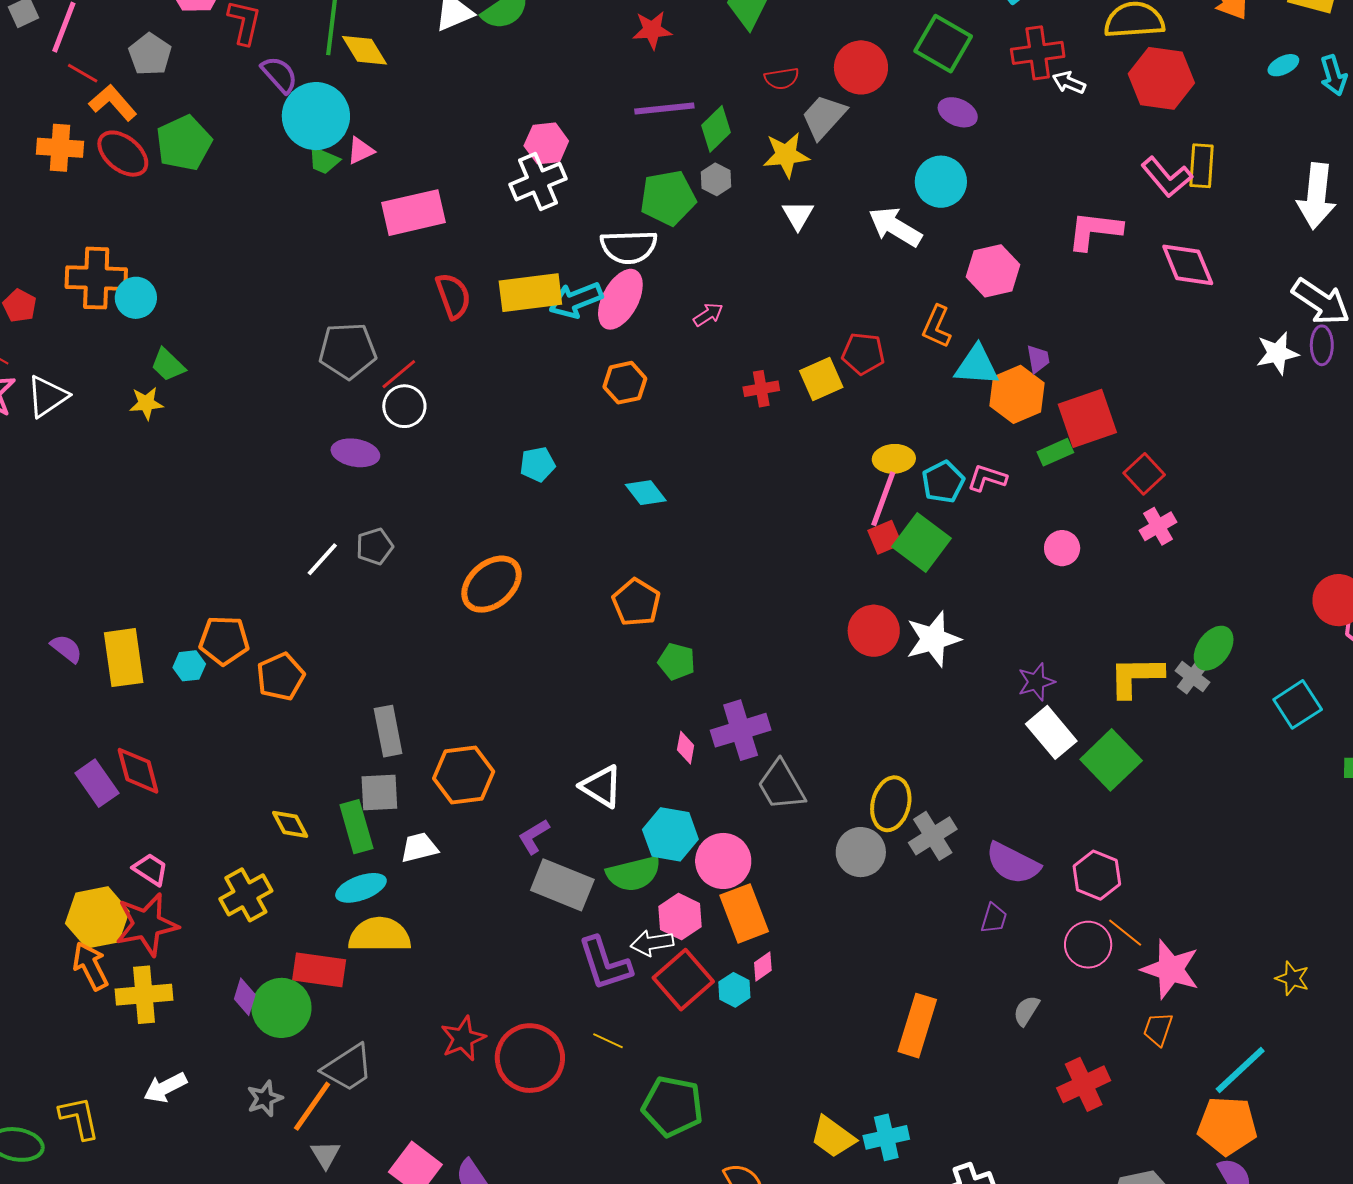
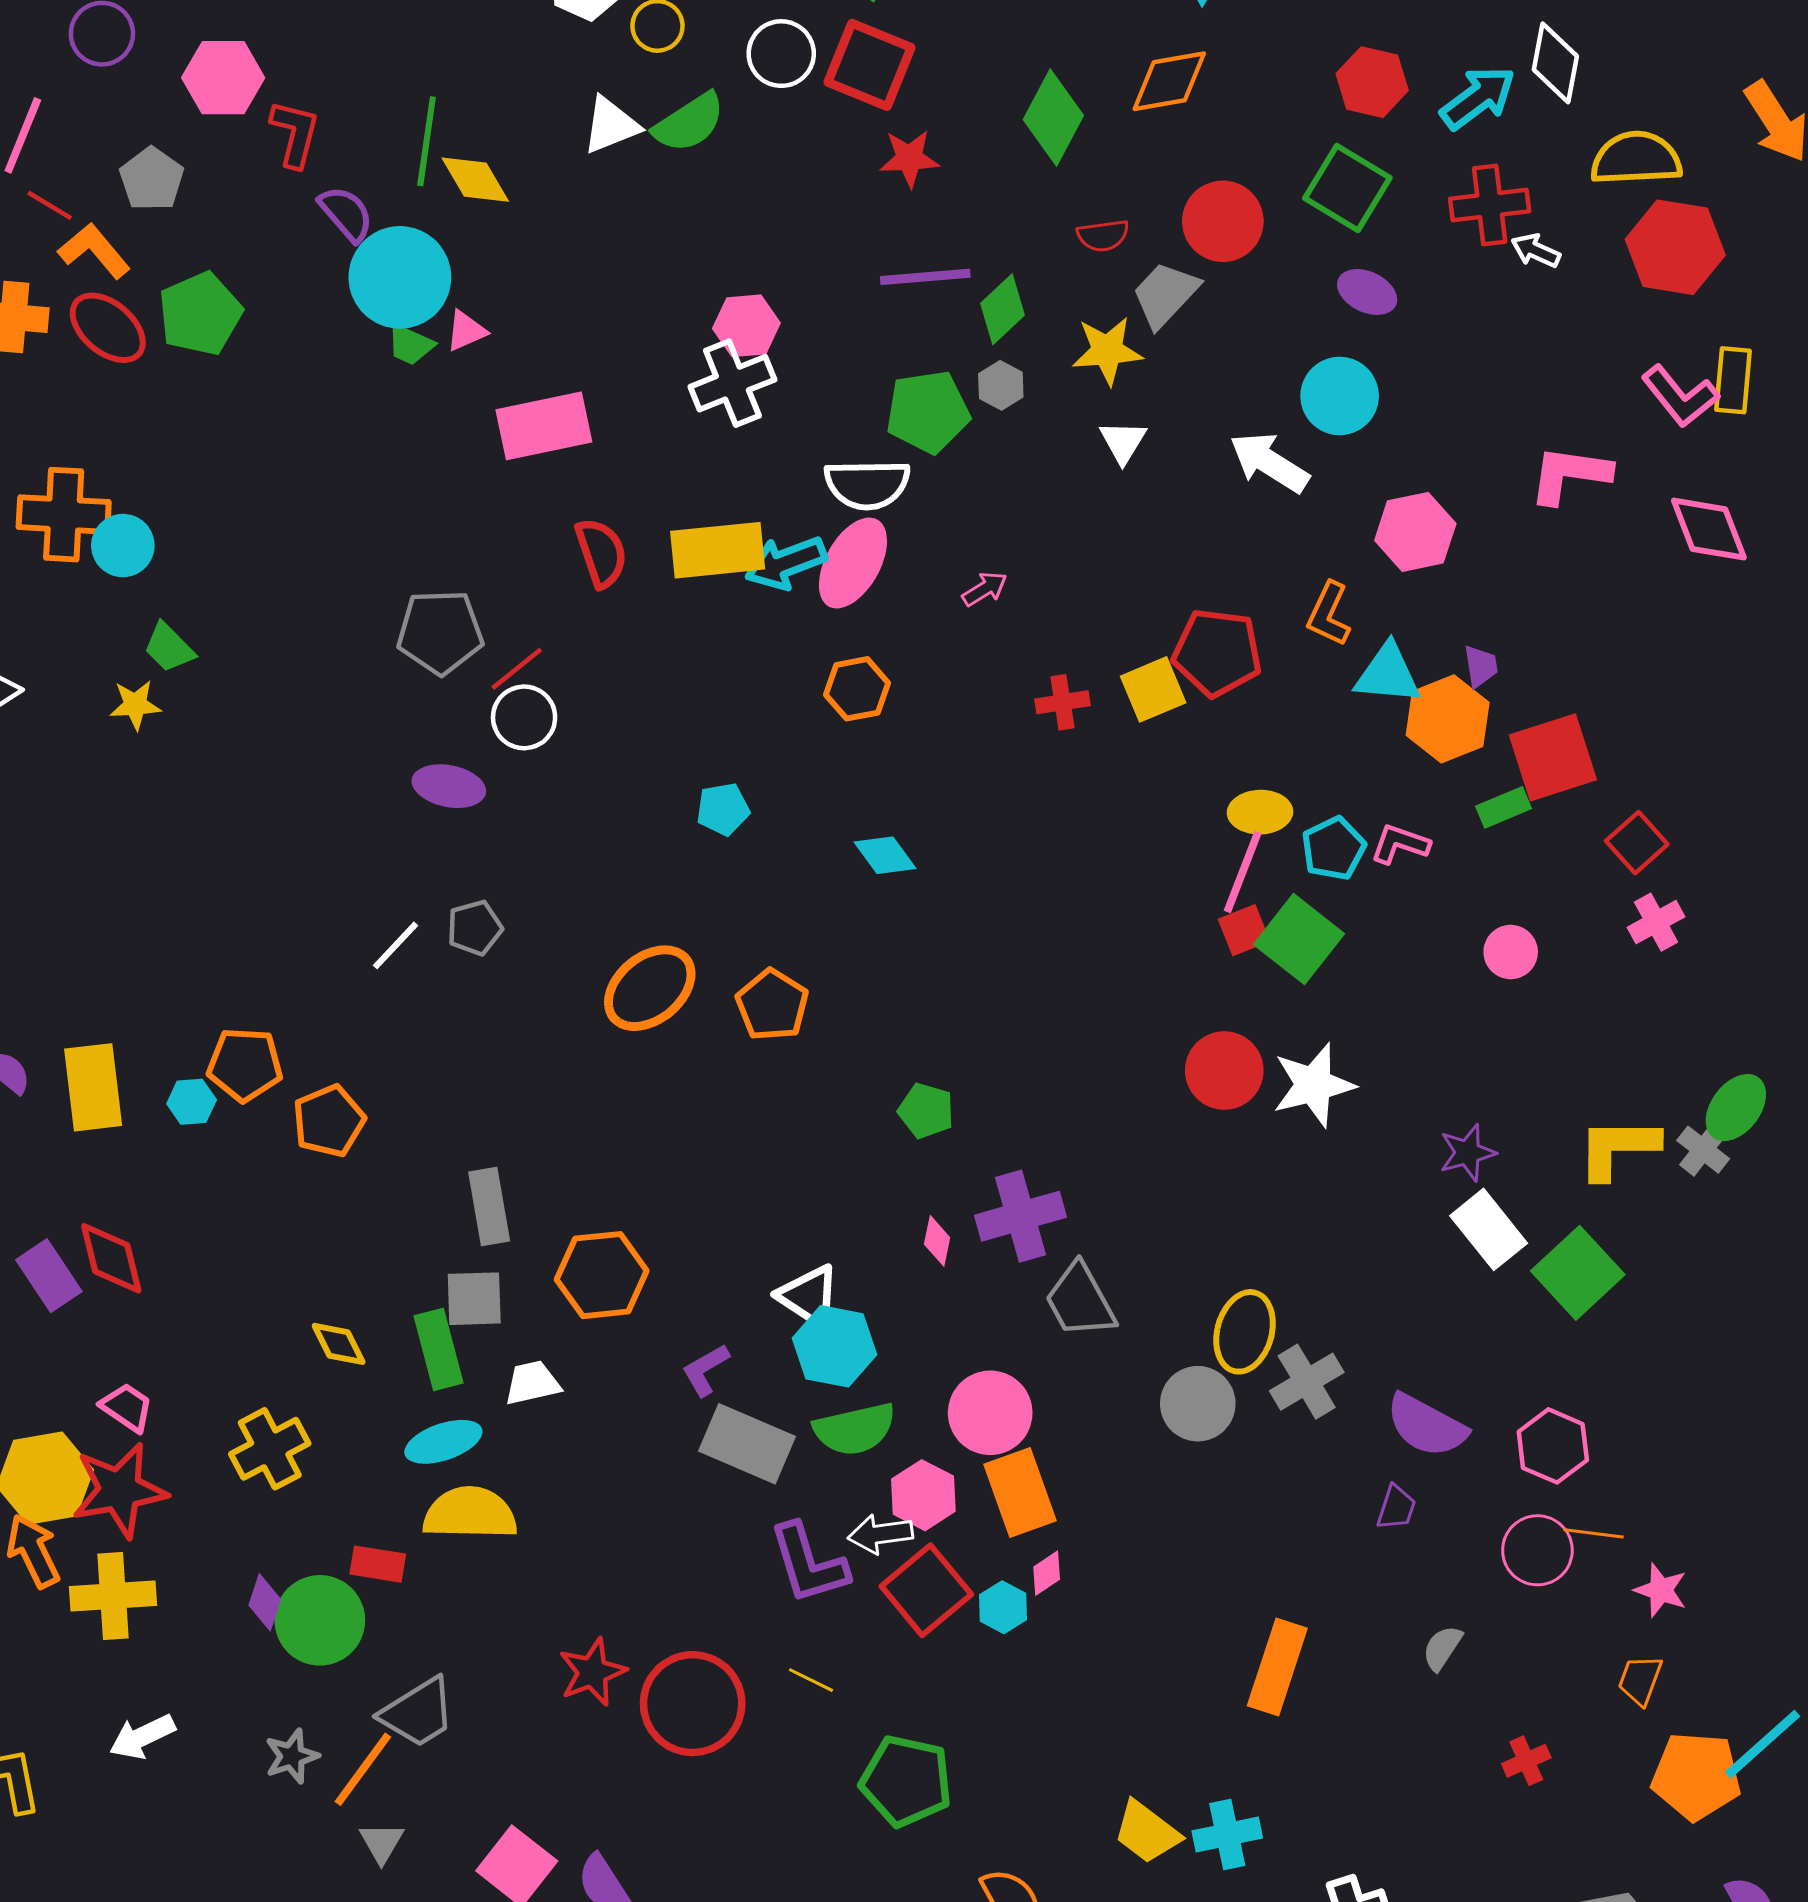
red pentagon: (863, 354) -> (1217, 653), size x1.4
orange pentagon: (636, 602) -> (772, 1005), moved
cyan hexagon: (670, 834) -> (834, 1346), moved
orange line: (1125, 933) -> (1594, 1533), turned -33
pink star: (1170, 969) -> (1661, 1590), size x0.6
red rectangle: (319, 970) -> (378, 1564), size x0.7
red cross: (1084, 1084) -> (1526, 1761), size x0.6
orange pentagon: (1227, 1126) -> (1696, 1776), moved

